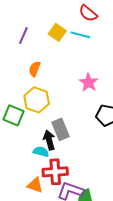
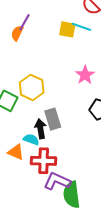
yellow square: (57, 32) -> (67, 29), moved, turned -30
orange semicircle: (35, 69) -> (17, 33), moved
orange triangle: (35, 185) -> (16, 152), moved

